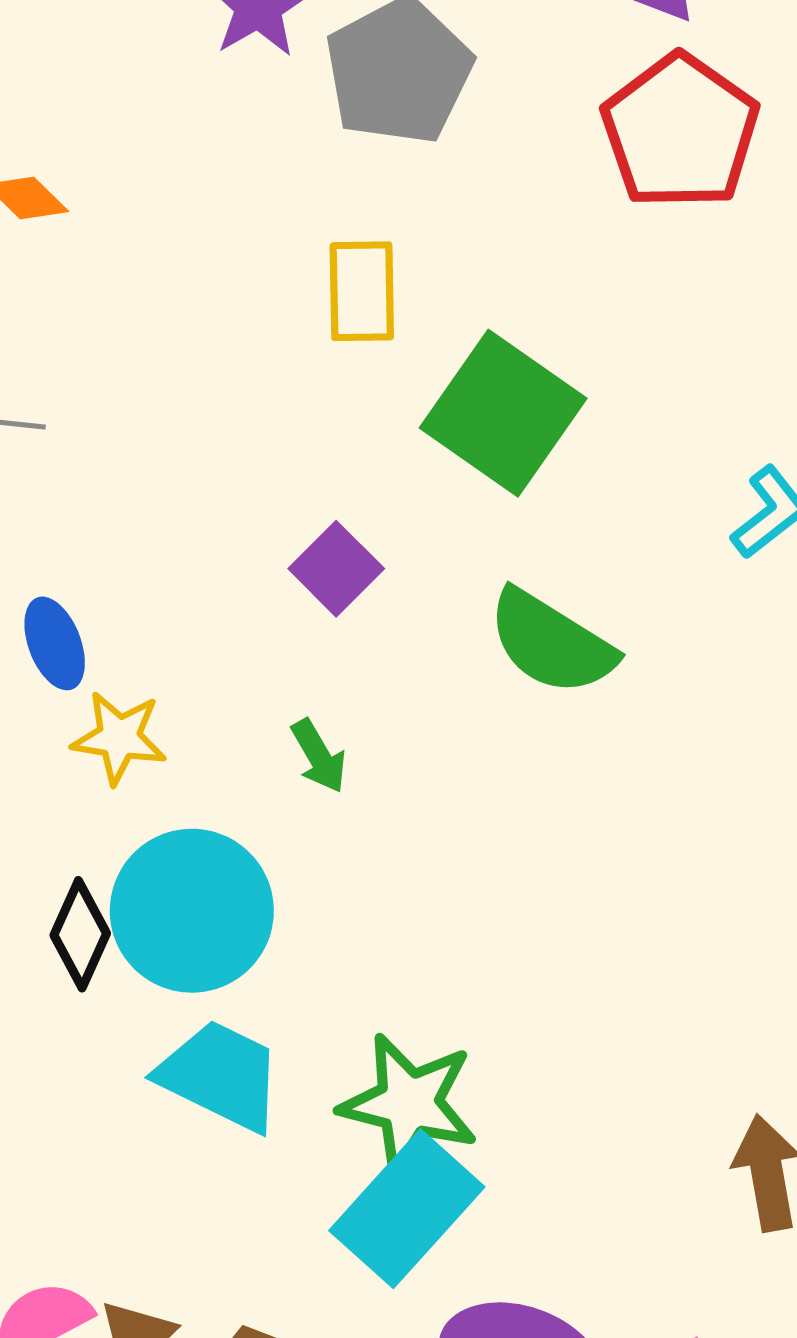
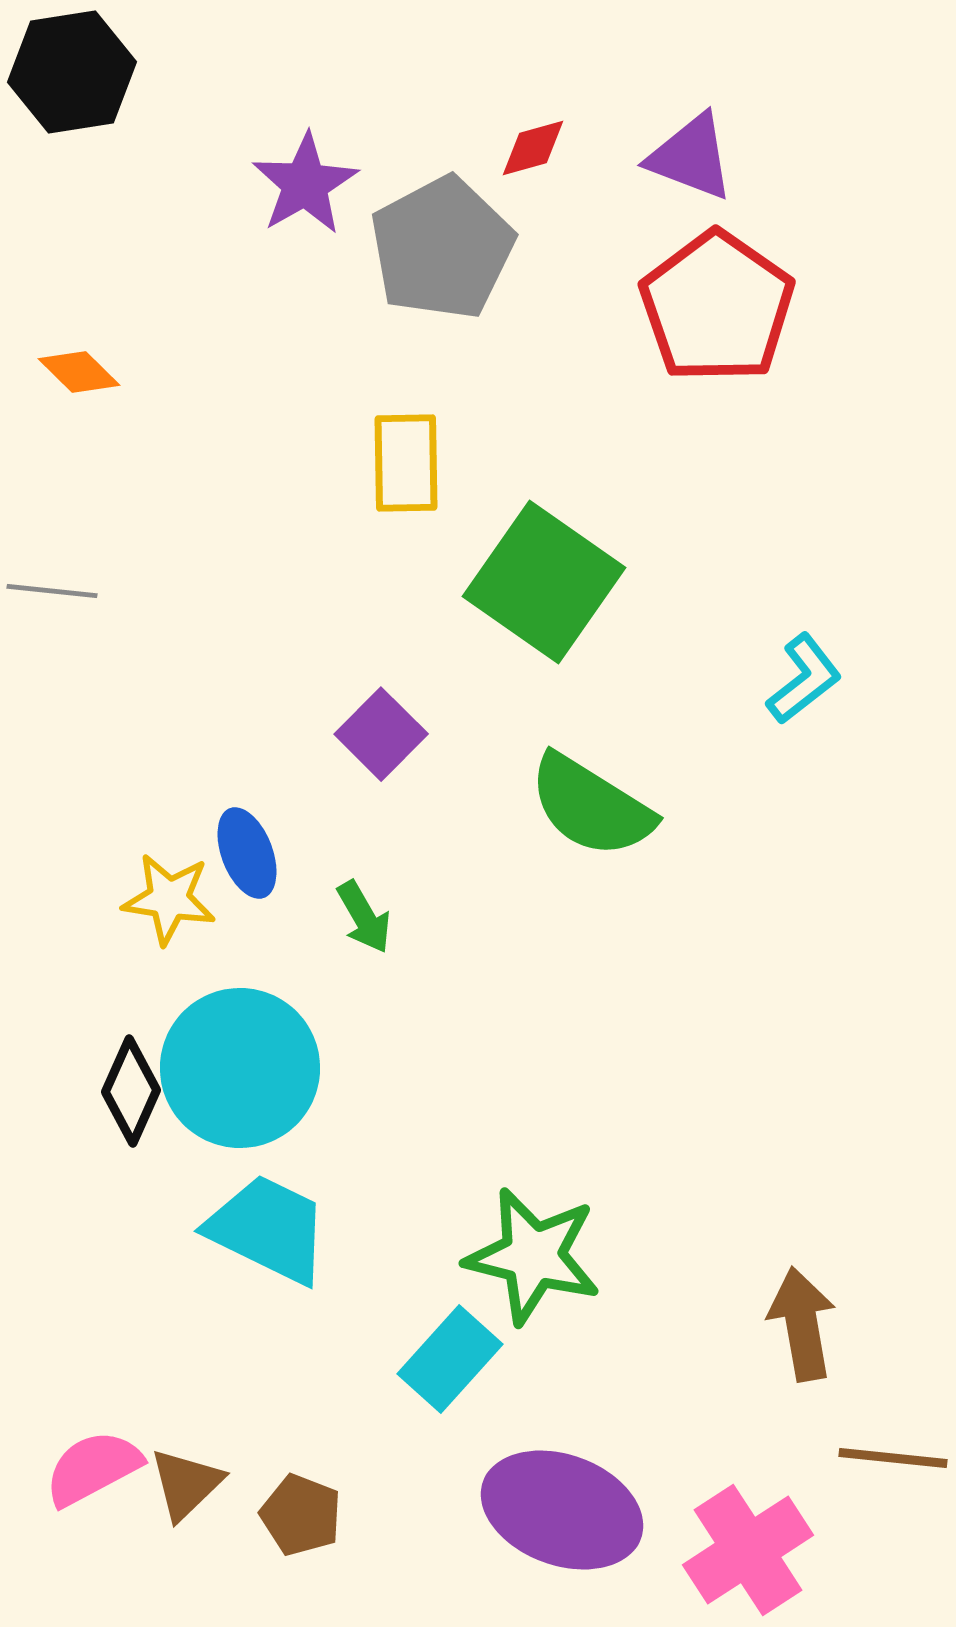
blue ellipse: (55, 643) -> (247, 853), moved
green star: (409, 1103) -> (533, 1256), moved
cyan rectangle: (407, 1209) -> (450, 1359), size x0.7

